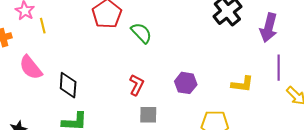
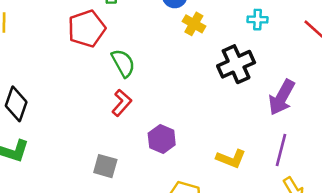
red L-shape: (137, 85) -> (122, 103), moved

